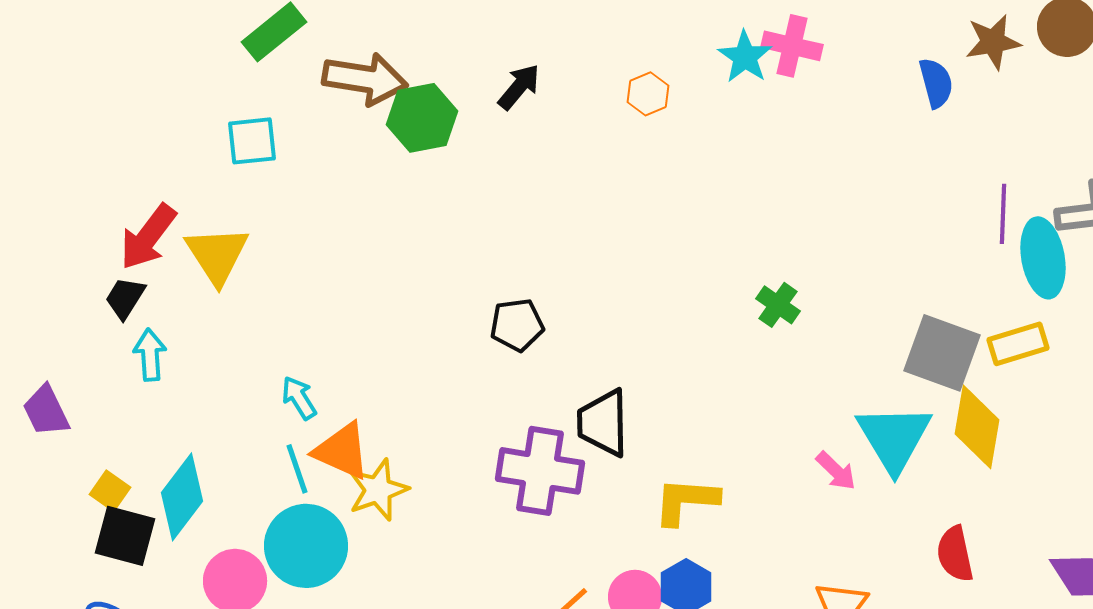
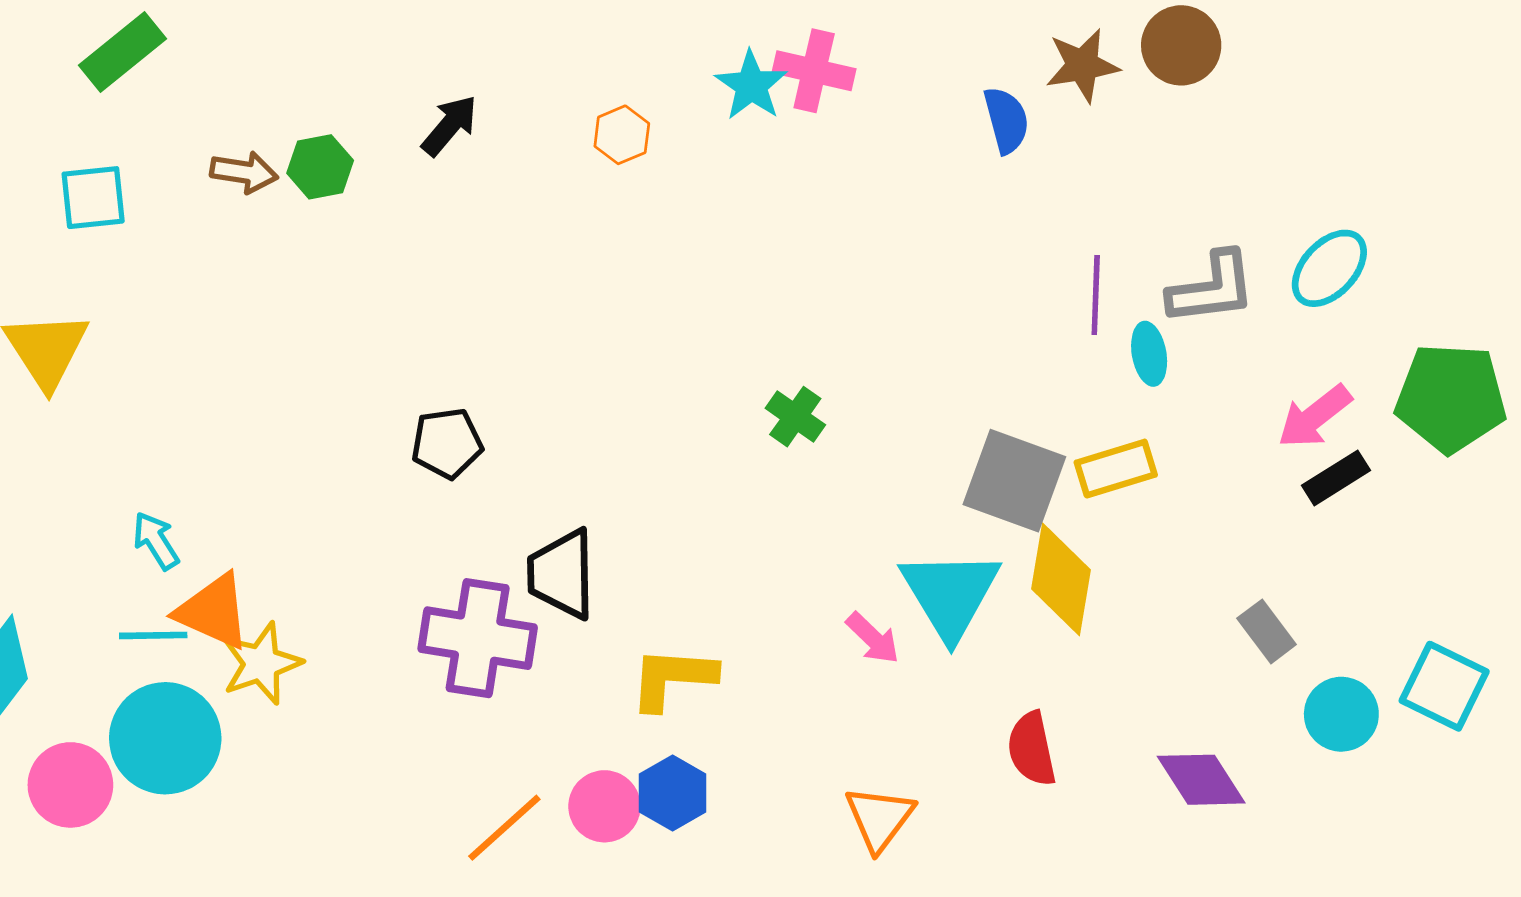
brown arrow: (365, 79) -> (244, 172), moved, size x0.6
green hexagon: (422, 118) -> (320, 167), size x0.7
cyan ellipse: (1043, 258) -> (1149, 354), size x0.6
cyan line: (297, 469) -> (153, 635), turned -72

